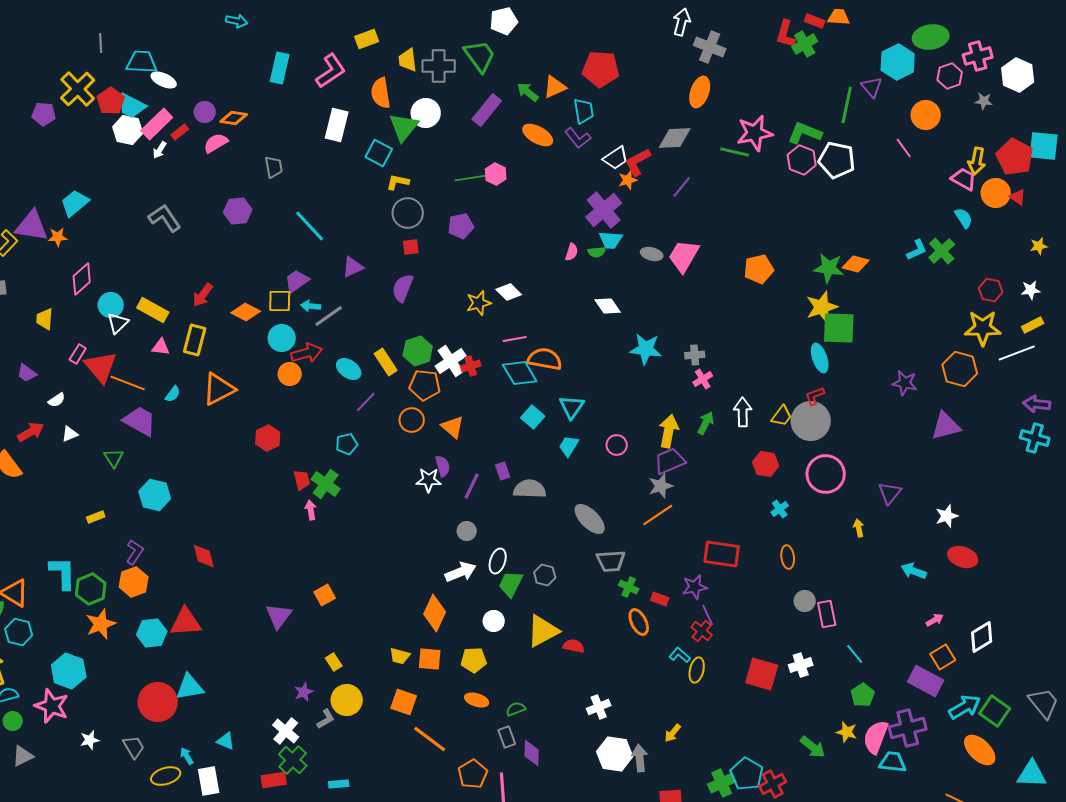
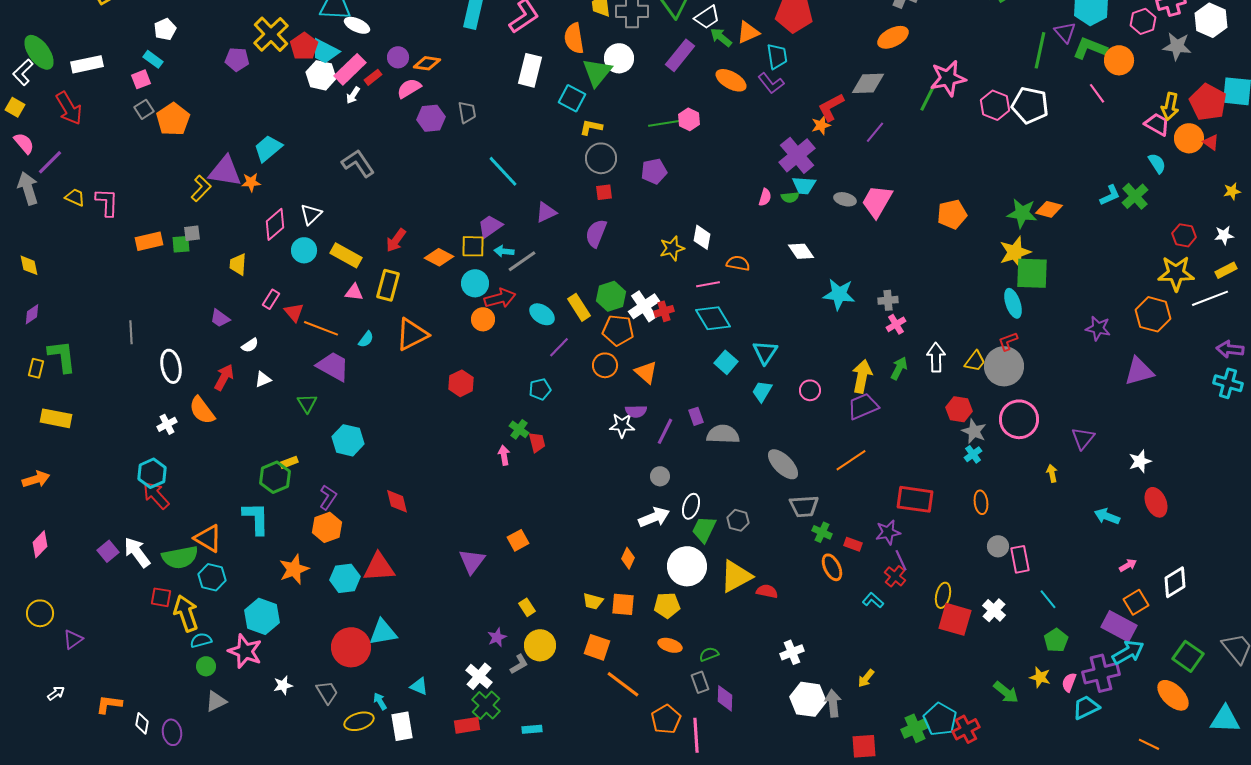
orange ellipse: (700, 92) -> (893, 37), turned 44
gray star: (984, 101) -> (1177, 46), size x1.6
green L-shape: (805, 133) -> (1090, 48), moved
green line: (735, 152) -> (928, 97), turned -76
white trapezoid: (616, 158) -> (707, 17), moved
purple hexagon: (238, 211) -> (431, 118), moved
white diamond: (509, 292) -> (702, 237), turned 55
white triangle: (118, 323) -> (311, 214), moved
orange semicircle: (545, 359) -> (738, 263), moved, size x0.7
red triangle: (101, 367) -> (294, 312), size x0.6
red arrow: (31, 432) -> (224, 377), turned -32
purple semicircle: (443, 466) -> (636, 411), turned 105
red trapezoid: (302, 480) -> (537, 442), moved
green cross: (326, 484) -> (519, 429), size x0.7
gray star: (661, 486) -> (974, 431), moved, turned -30
red ellipse: (963, 557) -> (1156, 502), turned 48
green hexagon: (91, 589) -> (275, 477), moved
orange diamond: (435, 613) -> (628, 558), size x0.6
white circle: (494, 621) -> (687, 566), size x1.8
white cross: (801, 665) -> (994, 610), turned -30
yellow ellipse: (697, 670) -> (943, 595), moved
cyan arrow: (965, 707) -> (1128, 652), moved
pink semicircle: (876, 737) -> (1069, 682), size x0.6
cyan trapezoid: (893, 762) -> (1086, 707), turned -32

